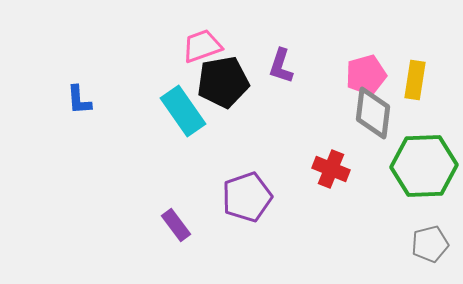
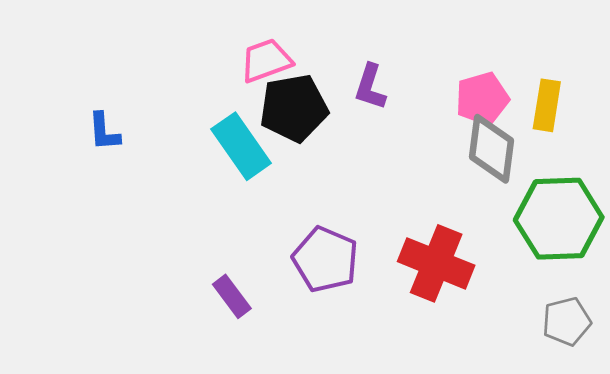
red cross: (331, 169) -> (436, 263), moved, size x1.5
purple pentagon: (247, 197) -> (325, 259), turned -30

